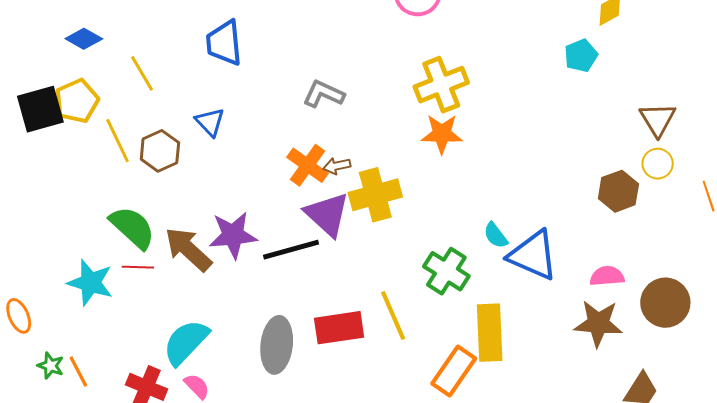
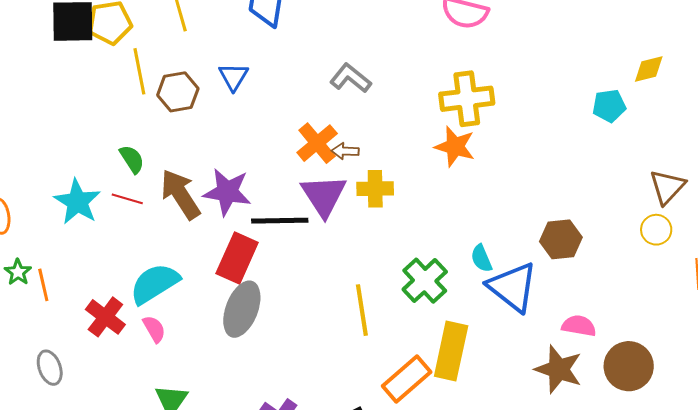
brown hexagon: (618, 191) -> (561, 239), moved
yellow cross: (375, 195) -> (375, 189), size x0.7
green semicircle: (132, 227) -> (132, 159), size x0.6
red rectangle: (339, 328) -> (237, 258), moved, turned -72

